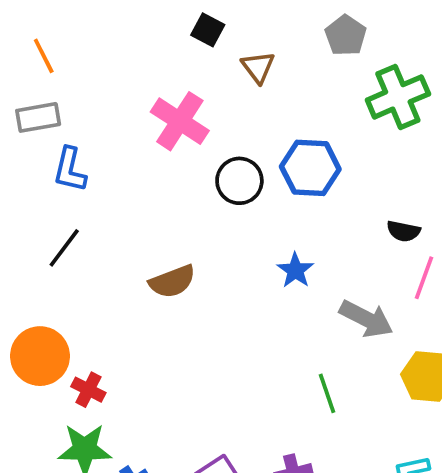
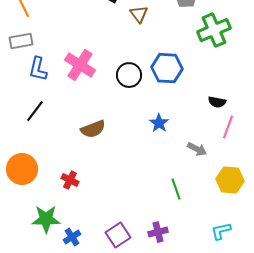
pink cross: (180, 121) -> (80, 65), moved
gray arrow: (366, 319) -> (197, 149), size x0.7
red cross: (88, 390) -> (70, 180), moved

